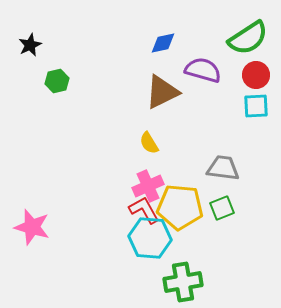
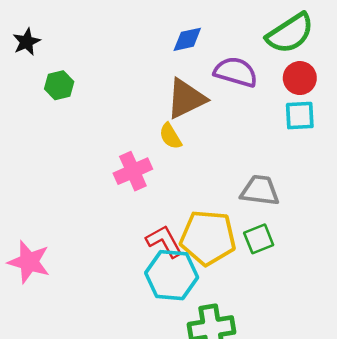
yellow semicircle: (149, 143) -> (170, 136), moved
pink cross: (148, 186) -> (133, 171), moved

